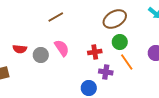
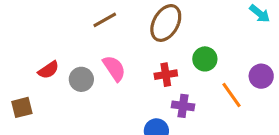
brown ellipse: (115, 19) -> (166, 23), moved, turned -30
red semicircle: (20, 49) -> (48, 70), turned -40
orange line: (127, 62) -> (231, 95), moved

